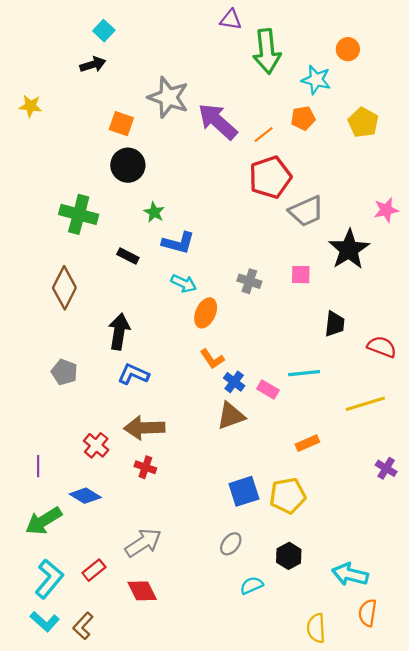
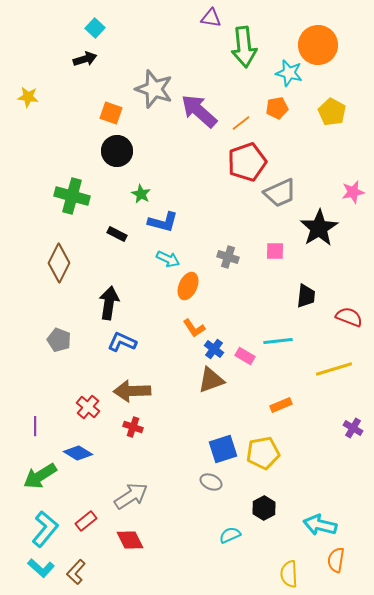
orange circle: (348, 49) -> (318, 45), size x1.8
gray ellipse: (231, 544) -> (211, 482), moved, turned 75

